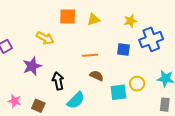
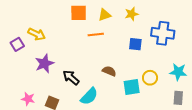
yellow star: (130, 21) -> (132, 14), moved
yellow arrow: (45, 38) -> (37, 34), moved
blue cross: (151, 39) -> (163, 33), turned 30
orange line: (90, 55) -> (96, 35), moved
black arrow: (58, 81) -> (71, 78), turned -36

